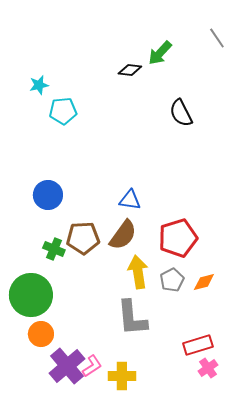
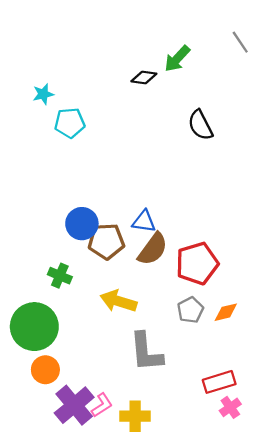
blue circle: (48, 195) -> (82, 224), moved
brown semicircle: (123, 235) -> (153, 249), moved
brown pentagon: (83, 238) -> (106, 241), moved
yellow arrow: (138, 272) -> (118, 301), moved, turned -64

